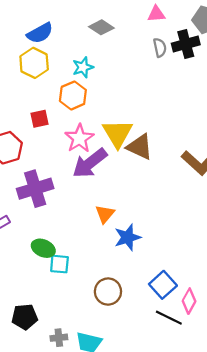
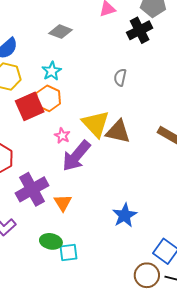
gray semicircle: (160, 48) -> (120, 77), moved, turned -144
red square: (40, 119) -> (30, 106), moved, size x1.6
pink star: (79, 138) -> (62, 136), size x0.6
orange triangle: (105, 214) -> (63, 203), moved
brown circle: (108, 292) -> (147, 275), moved

